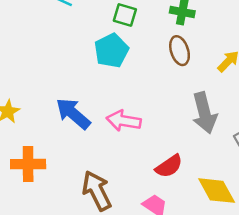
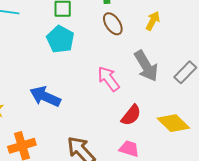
pink arrow: (124, 121) -> (108, 79), moved, turned 60

